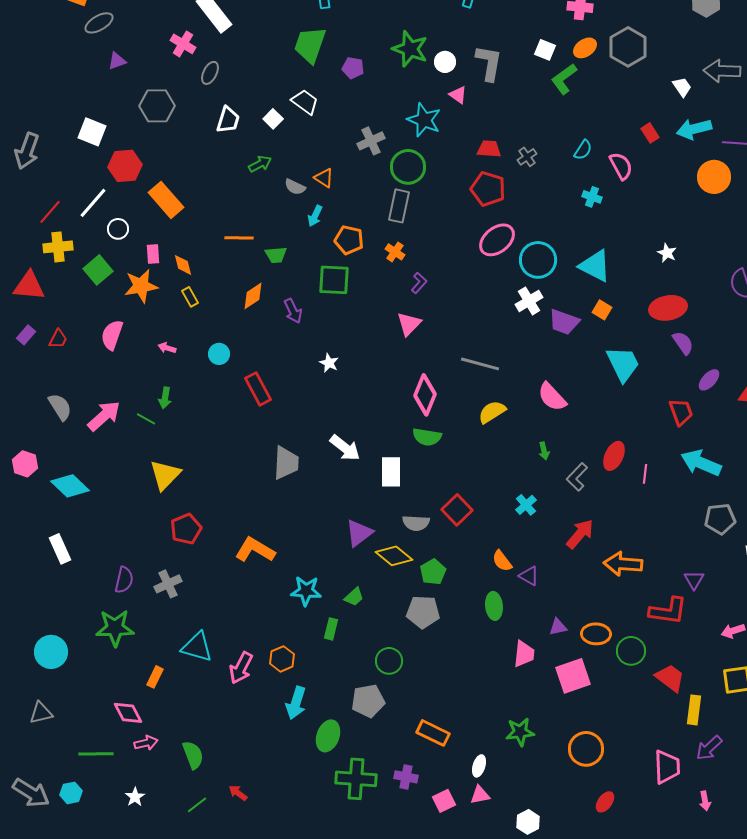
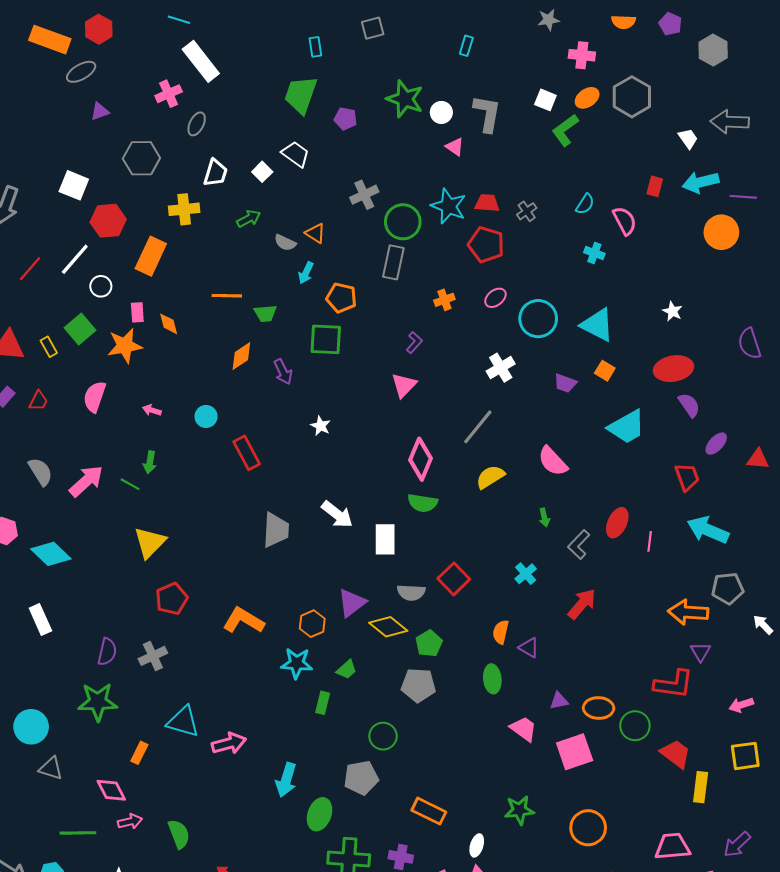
pink cross: (183, 44) -> (169, 94), turned 35
cyan star: (424, 120) -> (449, 206), moved
red rectangle: (650, 133) -> (655, 186), turned 48
orange rectangle: (166, 200) -> (151, 256), turned 66
pink ellipse: (497, 240) -> (495, 298), size x0.6
yellow cross: (58, 247) -> (184, 209), moved
orange cross: (395, 252) -> (444, 300), moved, turned 36
yellow rectangle: (190, 297) -> (49, 347), moved
white cross: (529, 301) -> (501, 368), moved
purple trapezoid: (564, 322) -> (565, 383), size x0.7
gray line: (480, 364) -> (478, 427), turned -66
cyan trapezoid: (623, 364) -> (627, 427), turned 87
orange semicircle: (502, 561) -> (501, 632), turned 50
orange arrow: (623, 564) -> (688, 612), moved
pink trapezoid: (524, 654) -> (524, 729), turned -60
orange hexagon: (282, 659) -> (312, 624), moved
pink arrow: (241, 668) -> (229, 743), turned -132
gray triangle: (41, 713) -> (51, 768), moved, turned 30
purple arrow: (709, 748) -> (737, 844), moved
pink trapezoid: (667, 767) -> (672, 846), turned -93

